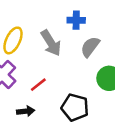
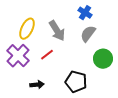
blue cross: (76, 20) -> (85, 13), moved, turned 32
red line: (38, 85) -> (47, 55), moved

